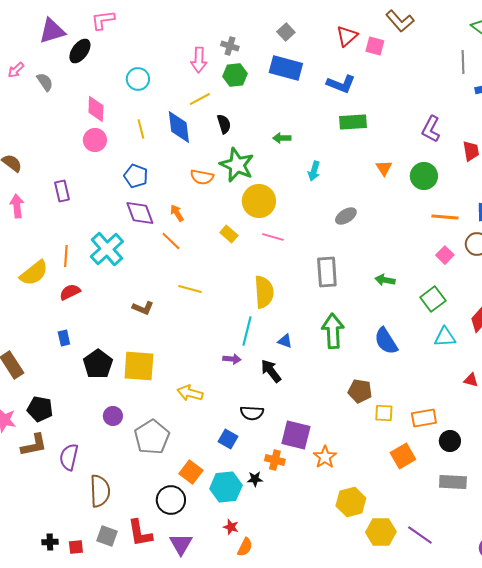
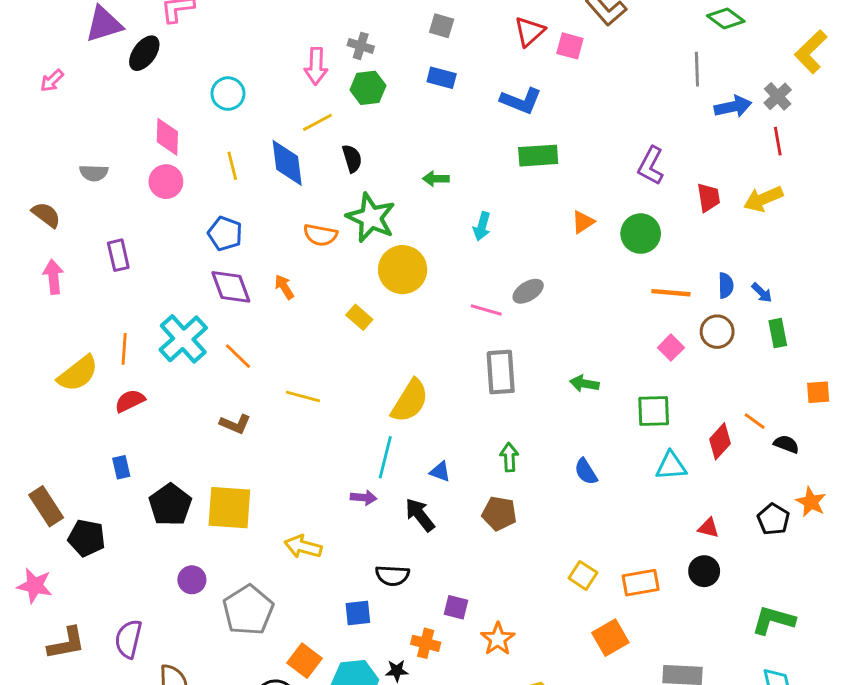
gray square: (286, 32) -> (442, 26), turned -30
blue rectangle: (286, 68) -> (442, 78), size x0.6
gray semicircle: (45, 82) -> (94, 173), moved, turned 126
orange triangle: (384, 168) -> (583, 222), turned 30
pink line: (273, 237) -> (486, 310), moved
orange line: (171, 241) -> (238, 356), moved
yellow semicircle: (264, 292) -> (410, 401), turned 36
green square: (433, 299) -> (654, 411), turned 35
green arrow: (333, 331) -> (509, 457), size x0.6
blue semicircle: (386, 341) -> (586, 472), size x0.7
brown pentagon: (360, 391) -> (499, 513), moved
black pentagon: (40, 409) -> (87, 538), moved
yellow square: (384, 413) -> (583, 575), turned 30
purple square: (296, 435) -> (456, 607), size x0.6
blue square: (228, 439) -> (358, 613), turned -36
black circle: (450, 441) -> (704, 571), moved
brown L-shape: (34, 445) -> (66, 643), moved

